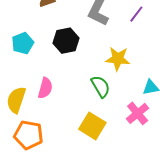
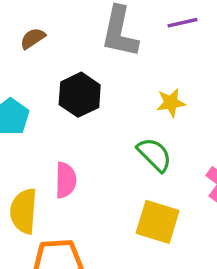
purple line: (136, 14) -> (182, 23), turned 54
yellow star: (118, 59) -> (171, 103), size x0.7

